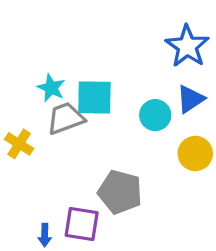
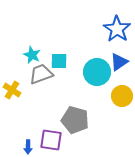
cyan square: (94, 97) -> (59, 61), size x0.7
cyan circle: (155, 115) -> (97, 72), size x1.4

